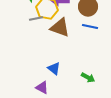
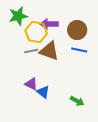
gray line: (36, 19) -> (31, 51), moved
purple triangle: (42, 88) -> (31, 84), moved

